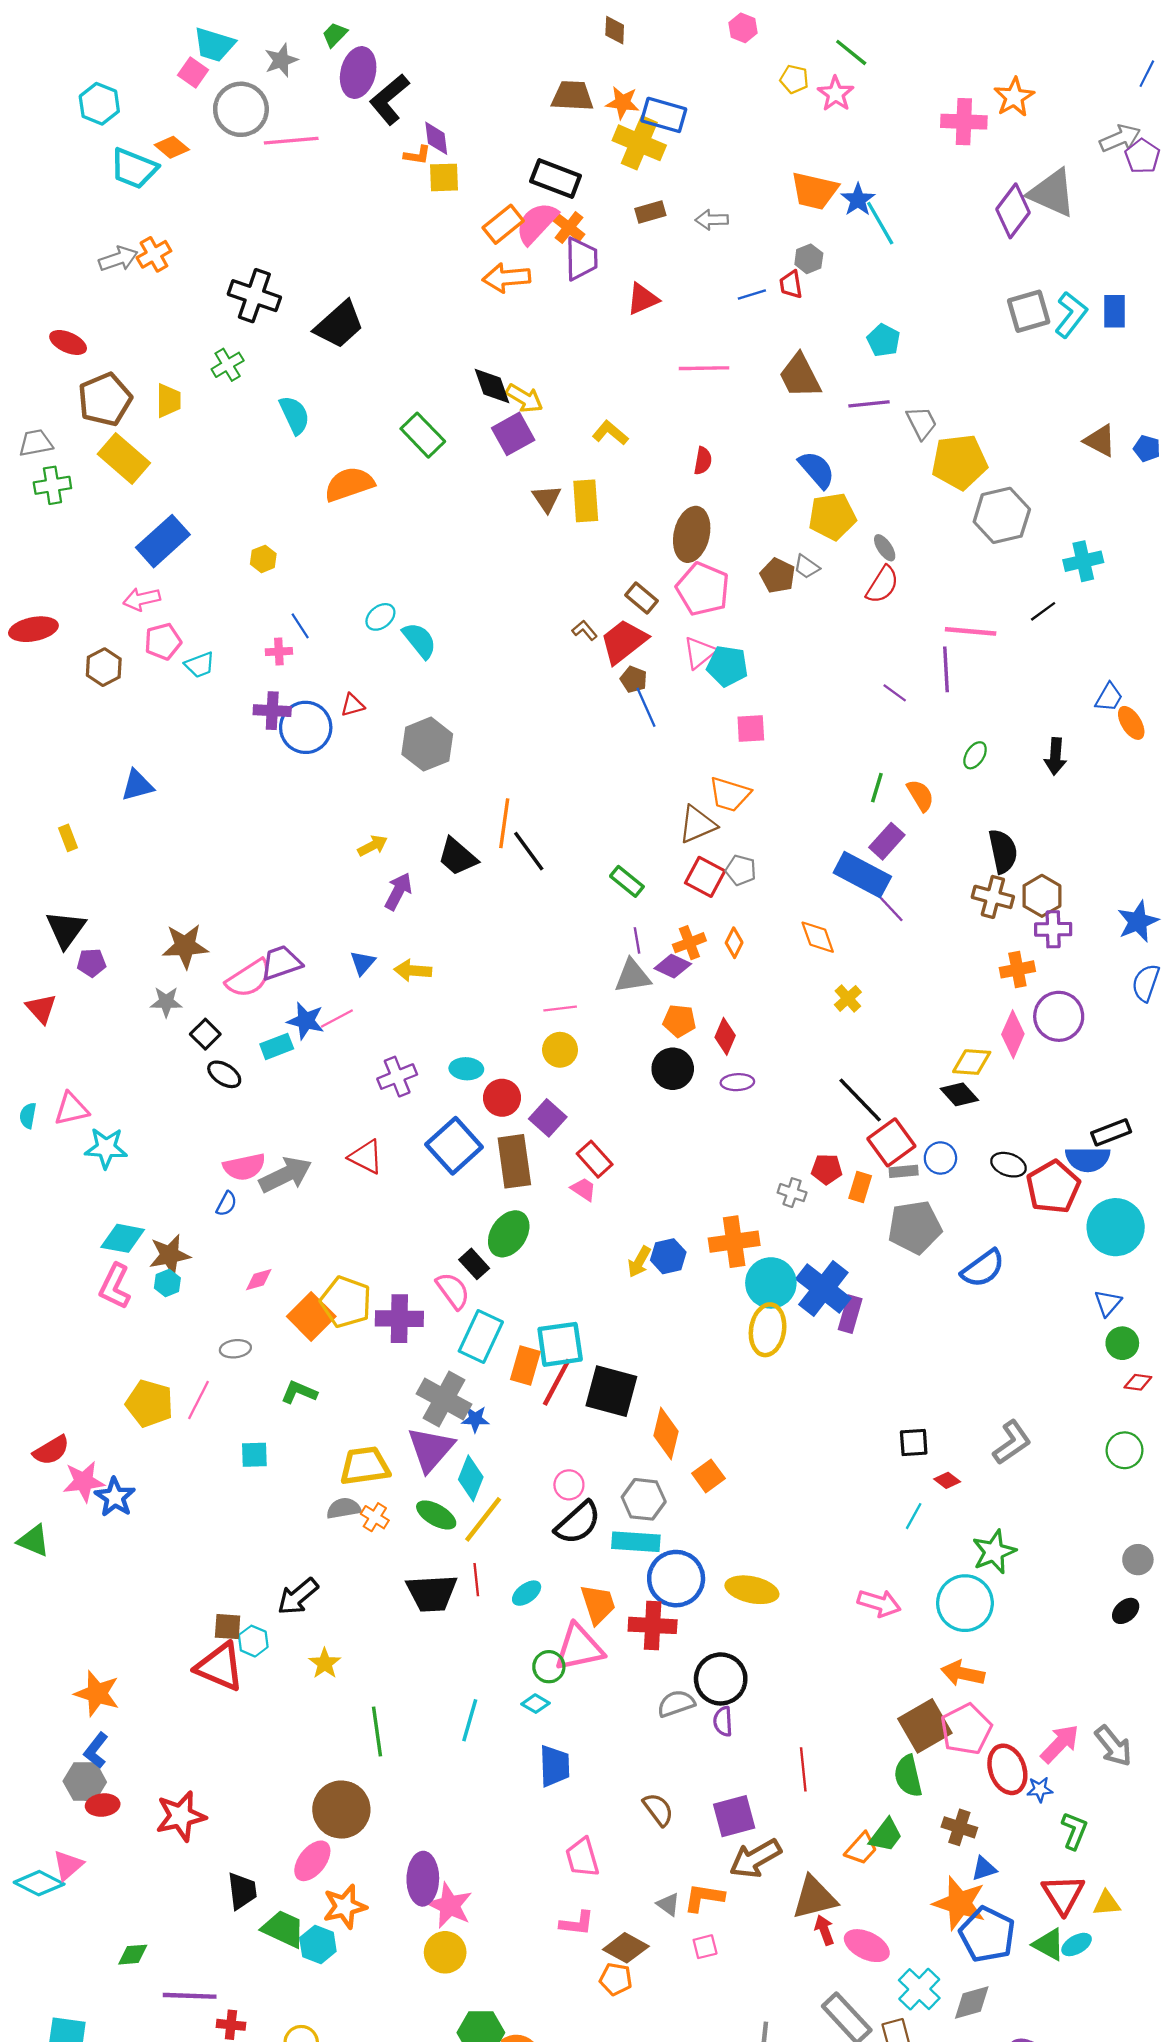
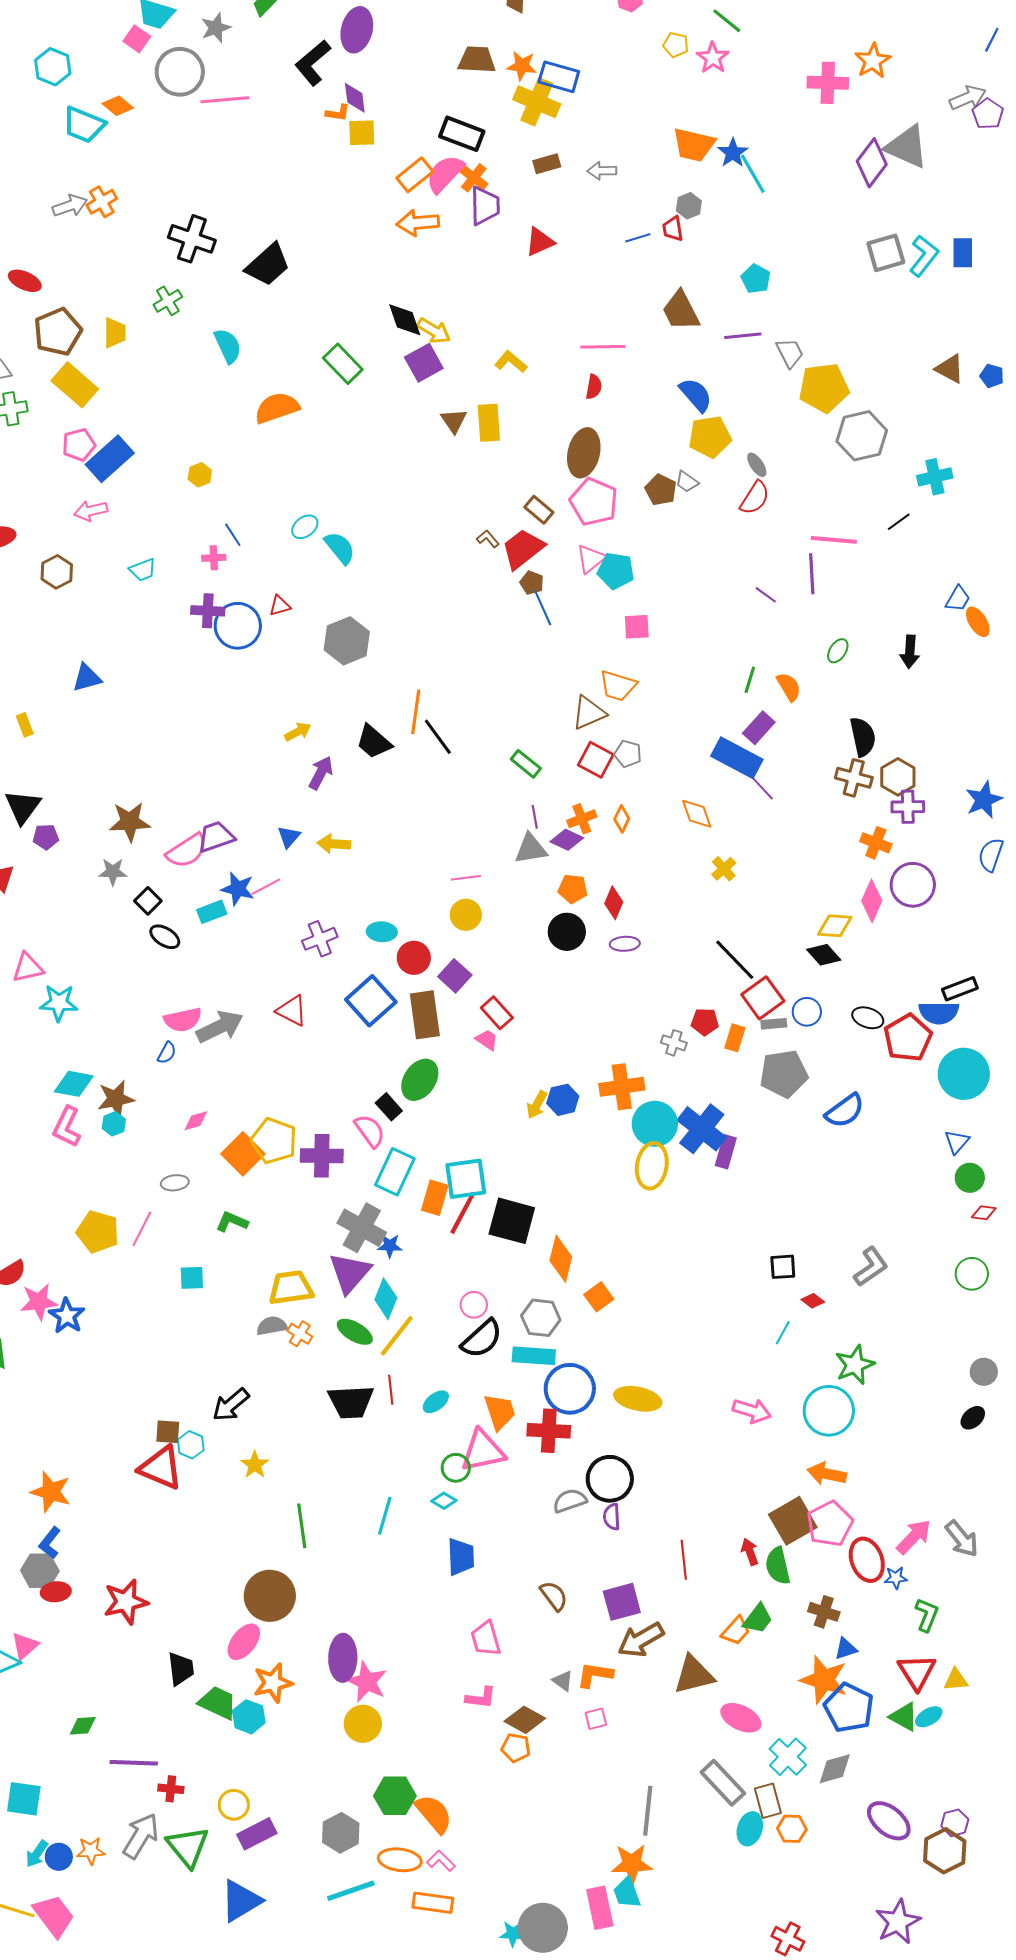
purple ellipse: (358, 73) -> (357, 30), moved
pink line: (704, 368) -> (603, 347), moved
pink pentagon: (163, 641) -> (79, 445), moved
orange cross: (1017, 969) -> (876, 843), turned 32
red arrow: (824, 1930) -> (750, 1552), moved

